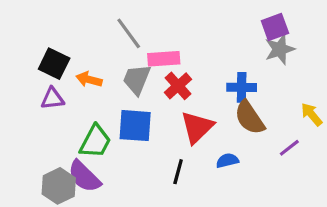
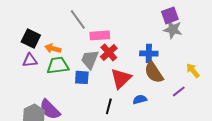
gray star: (280, 49) -> (173, 29), turned 30
gray trapezoid: (137, 79) -> (90, 59), moved
blue square: (135, 126) -> (82, 77), size x0.7
green trapezoid: (95, 141) -> (58, 65), moved, turned -125

